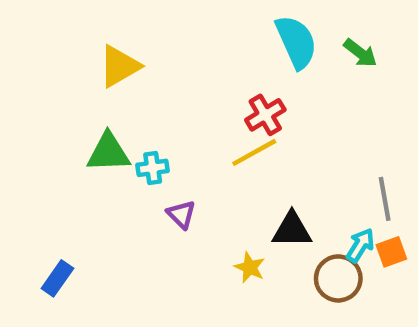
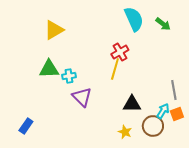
yellow line: (254, 152) -> (115, 69), turned -45
purple triangle: (181, 214) -> (82, 97), size x1.5
yellow star: (250, 267) -> (125, 132), moved

